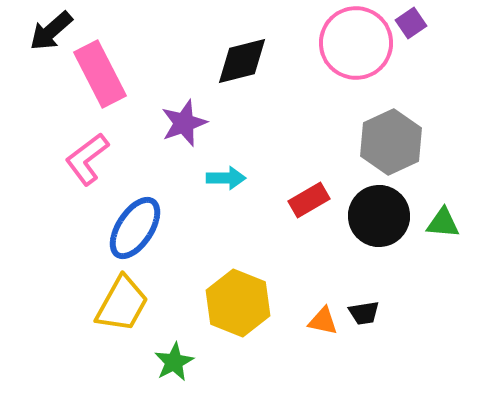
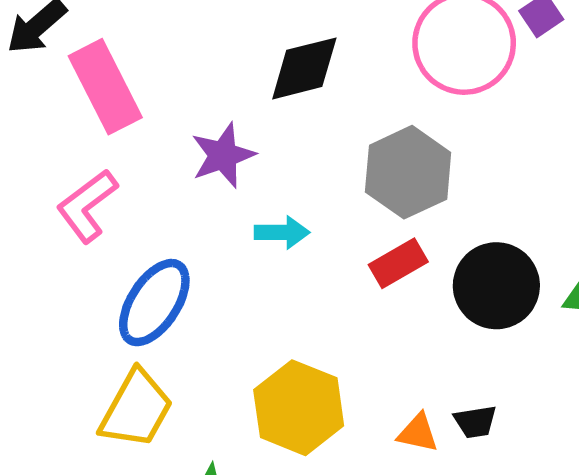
gray hexagon: (391, 142) -> (408, 172), moved

